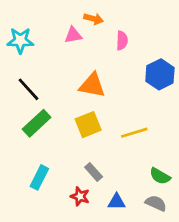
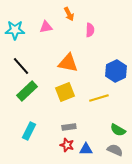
orange arrow: (94, 19) -> (69, 14), turned 48
pink triangle: (73, 35) -> (46, 27), moved
blue hexagon: (160, 74) -> (116, 71), moved
gray rectangle: (94, 172) -> (69, 127), turned -56
red star: (80, 196) -> (67, 145), moved

